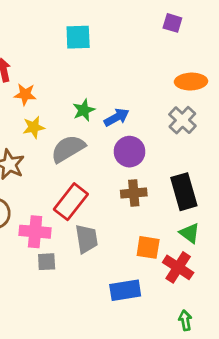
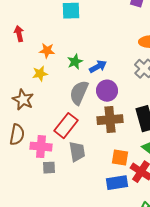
orange star: (25, 94) -> (47, 51), moved
gray semicircle: (68, 149) -> (79, 93), moved, turned -35
brown cross: (134, 193) -> (110, 120), size x1.4
blue rectangle: (125, 290) -> (117, 183), moved

